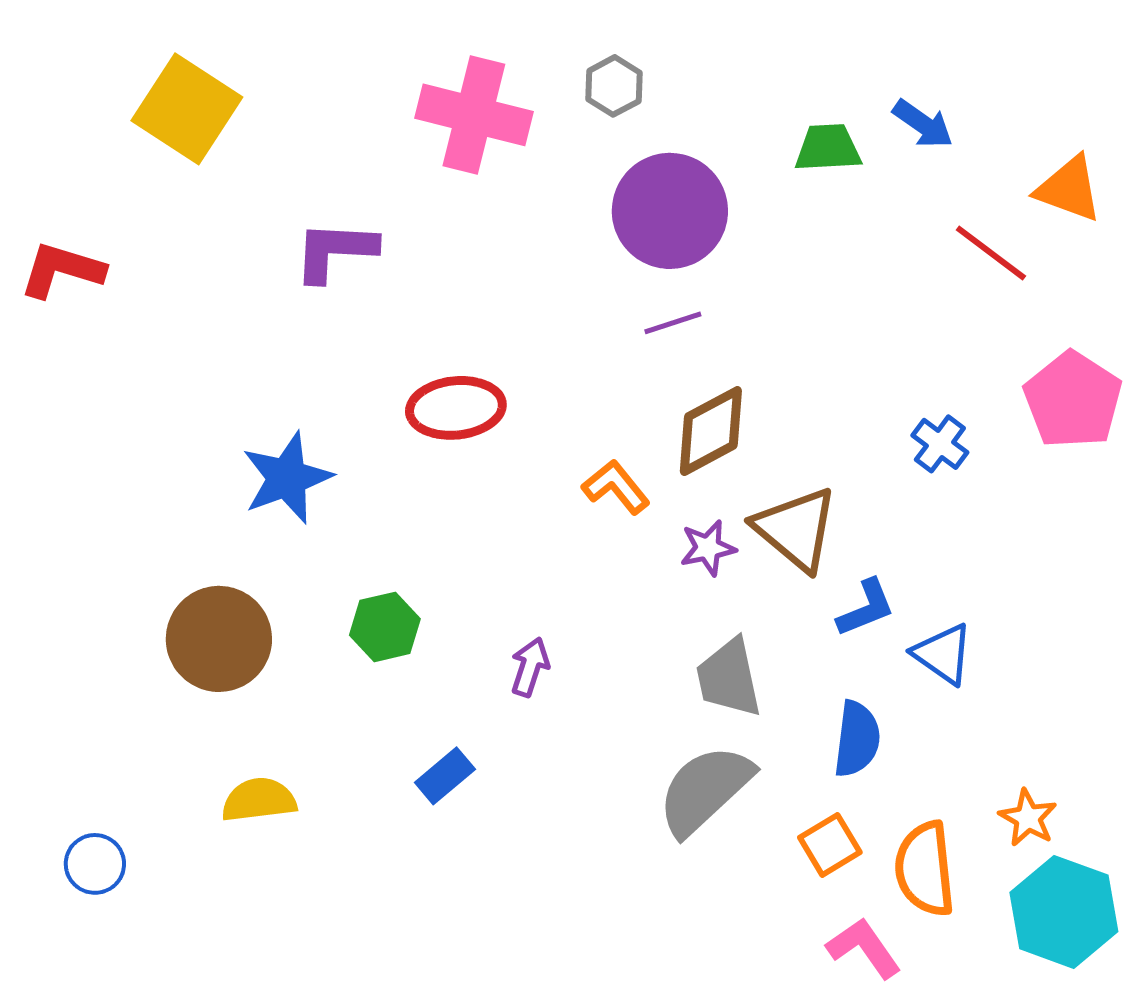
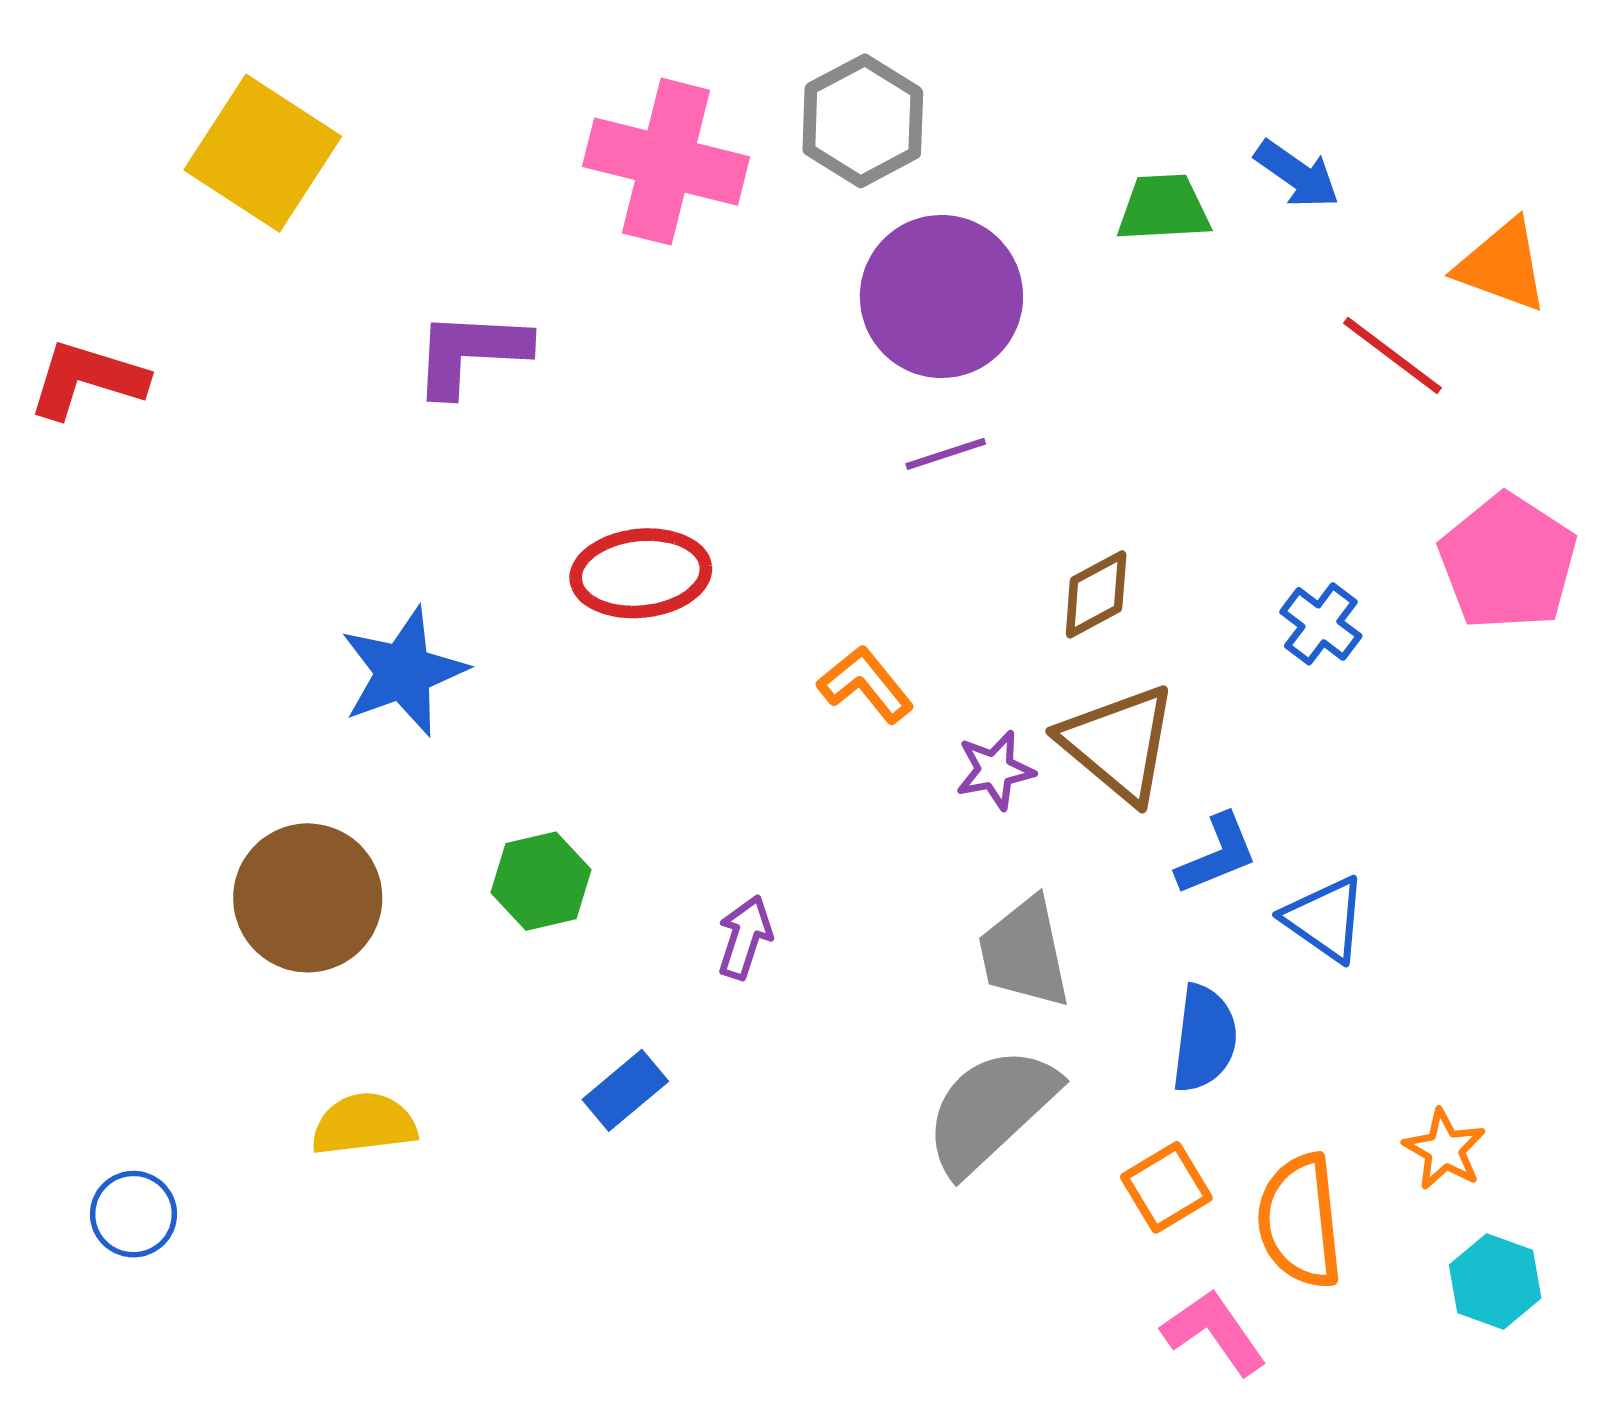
gray hexagon: (614, 86) -> (863, 121), size x1.5
brown diamond: (711, 431) -> (1096, 594), moved, size x0.7
cyan hexagon: (1064, 912) -> (1495, 1282), size x0.6

